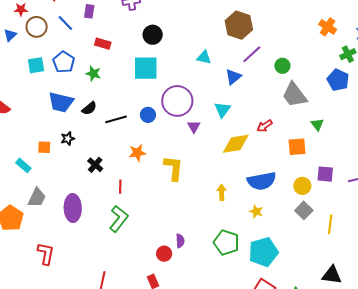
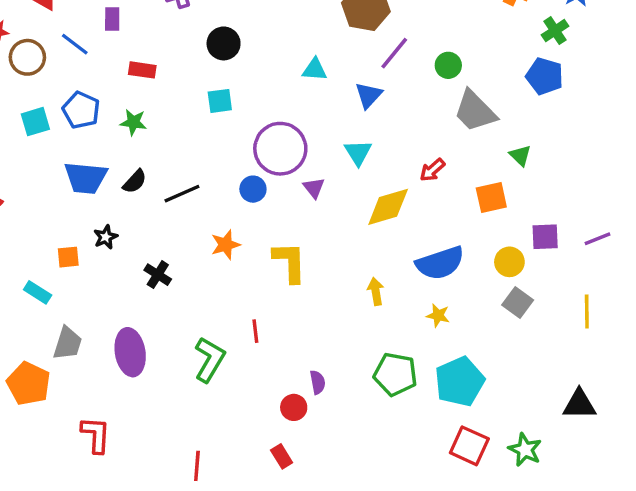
cyan square: (146, 68) -> (220, 101), size x0.6
blue circle: (148, 115) -> (253, 189), moved
red line: (120, 187) -> (255, 331), moved
yellow line: (330, 224) -> (587, 311), moved

